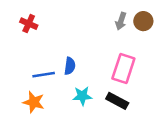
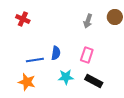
gray arrow: (121, 21) -> (88, 21), moved
pink rectangle: (123, 68) -> (87, 55), moved, size x0.7

